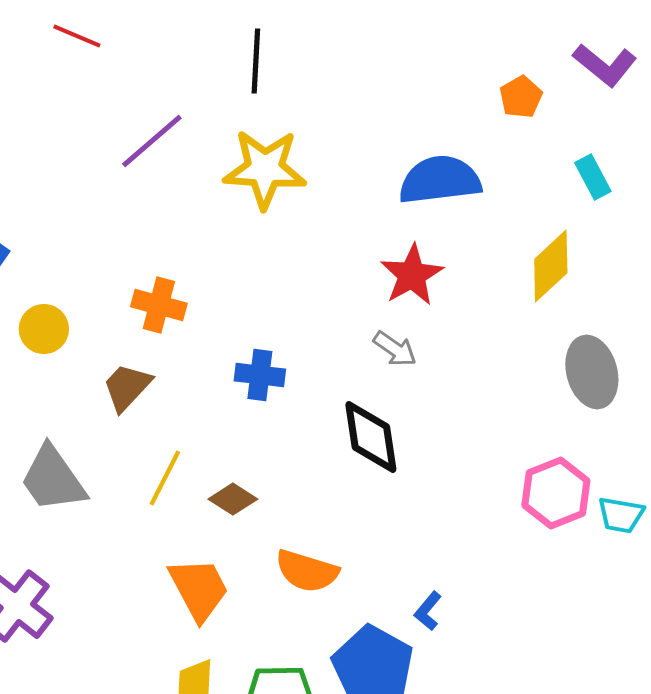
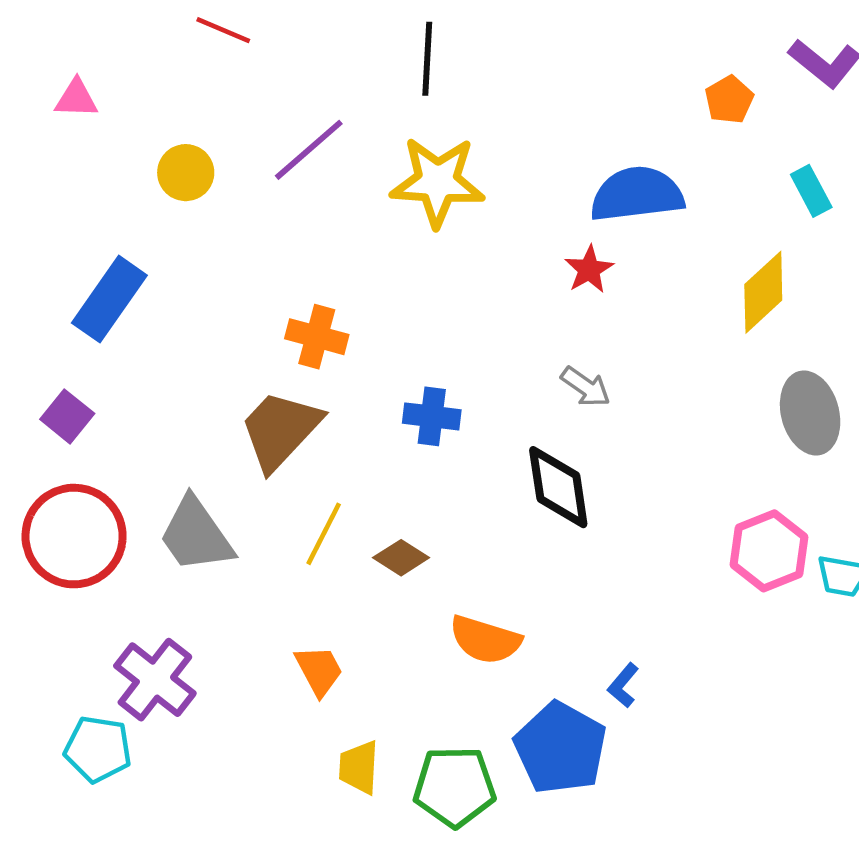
red star: (412, 275) -> (589, 269), moved, size x0.7
yellow circle: (44, 329) -> (186, 173), moved
brown trapezoid: (127, 387) -> (280, 430), size x1.5
orange trapezoid: (199, 589) -> (319, 670), moved, size x0.7

